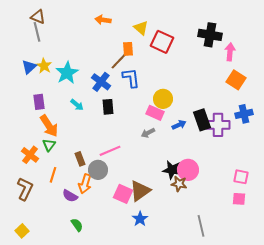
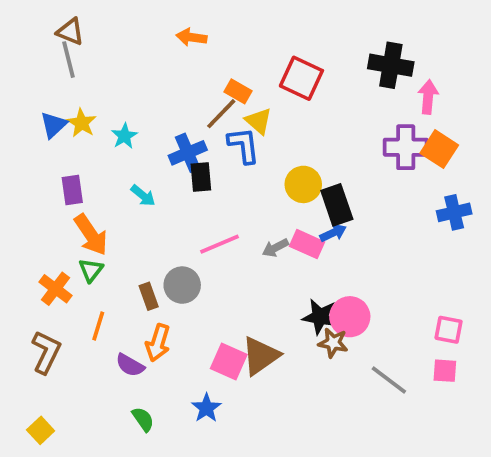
yellow triangle: (141, 28) -> (259, 121), moved
orange rectangle: (128, 49) -> (238, 91), turned -56
cyan star: (67, 73) -> (124, 136), size x0.6
blue cross: (101, 82) -> (188, 153), turned 30
black rectangle: (108, 107) -> (201, 177), moved
pink rectangle: (155, 113) -> (307, 244), moved
black rectangle: (202, 120) -> (337, 205), moved
purple cross: (218, 125) -> (406, 147), moved
pink line: (110, 151) -> (219, 244), moved
gray circle: (98, 170) -> (182, 285), moved
blue star: (140, 219) -> (206, 408), moved
gray line: (201, 226) -> (389, 380), moved, turned -40

